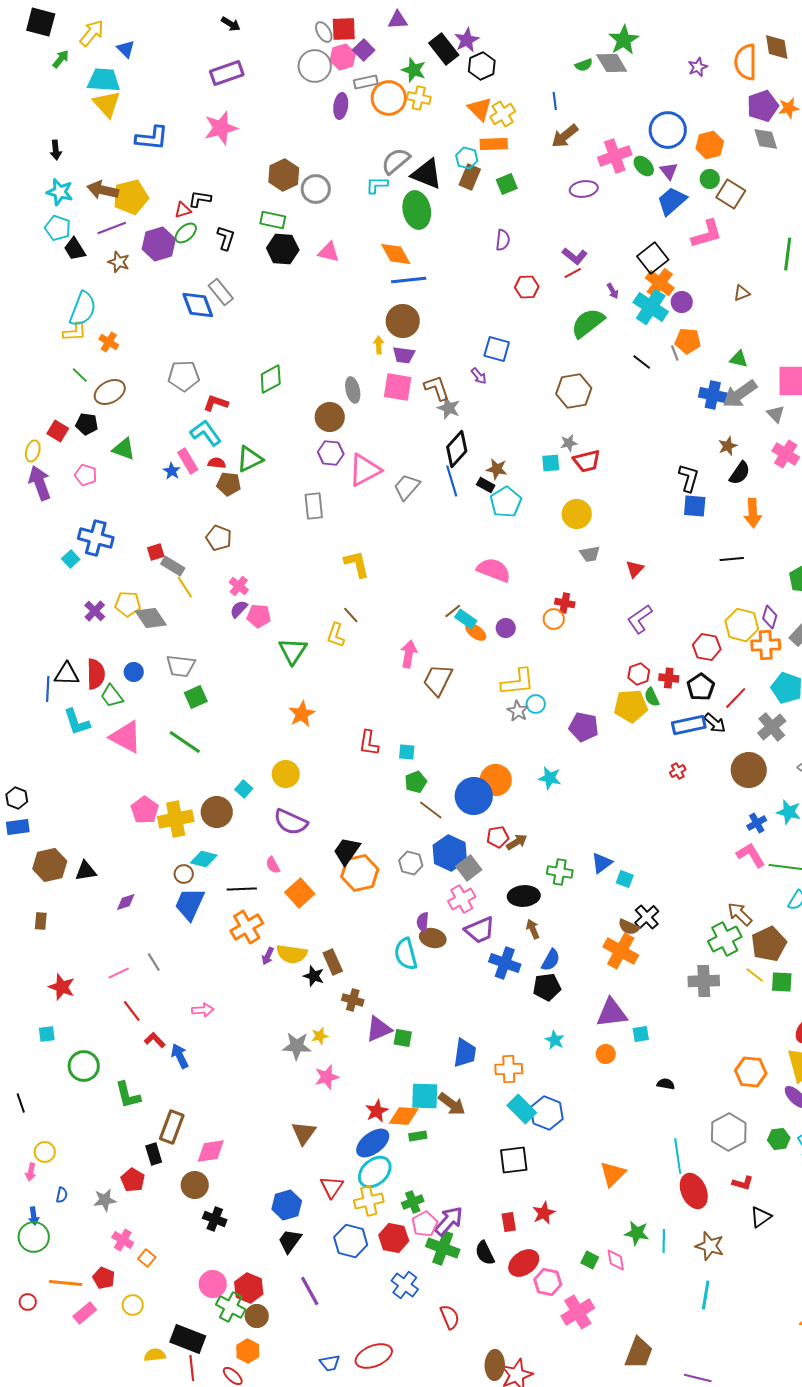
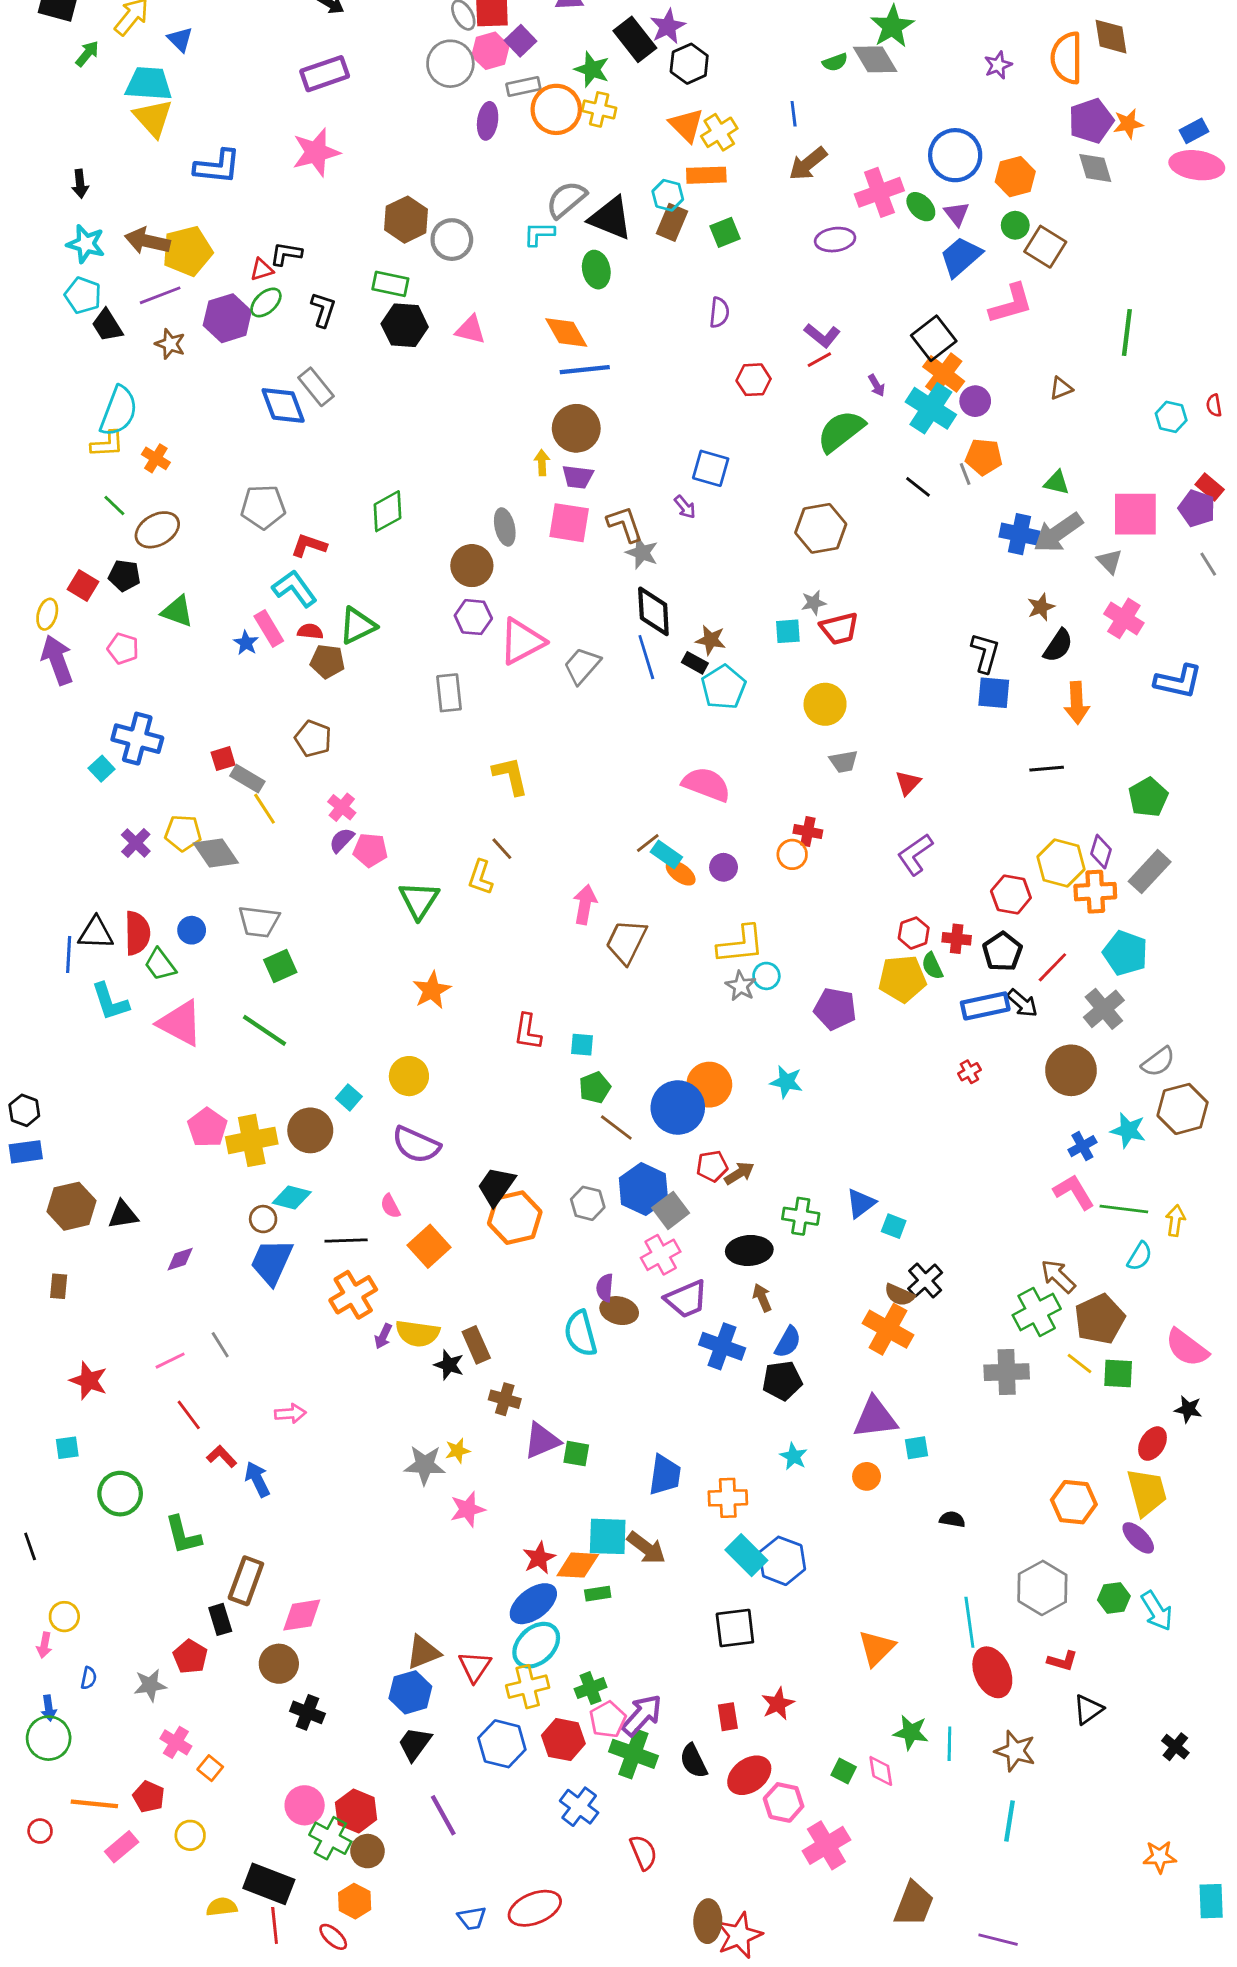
green ellipse: (417, 210) -> (596, 270), size x0.7
black diamond: (457, 449) -> (653, 611), turned -45
brown triangle: (304, 1133) -> (423, 1652), moved, turned 32

